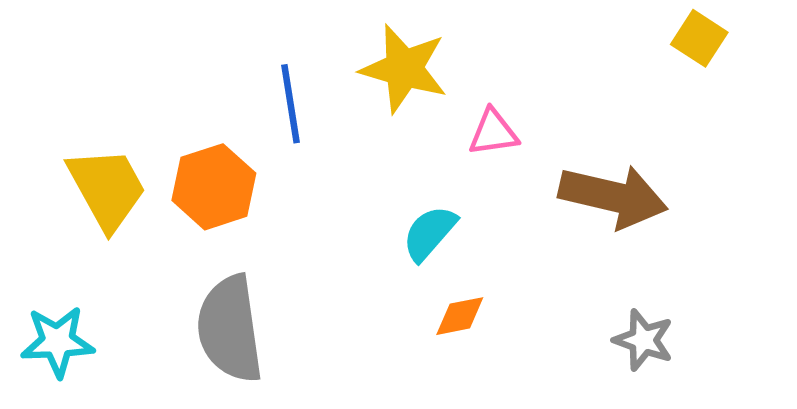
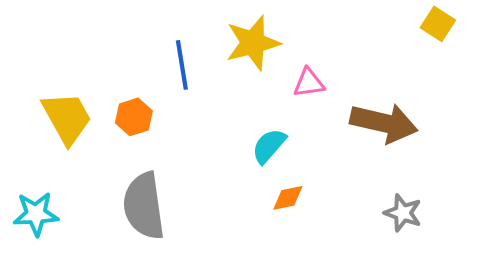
yellow star: (404, 69) -> (253, 43), turned -30
orange hexagon: (214, 187) -> (134, 117), size x0.7

